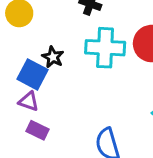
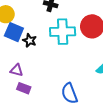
blue square: (33, 74) -> (14, 32), moved

